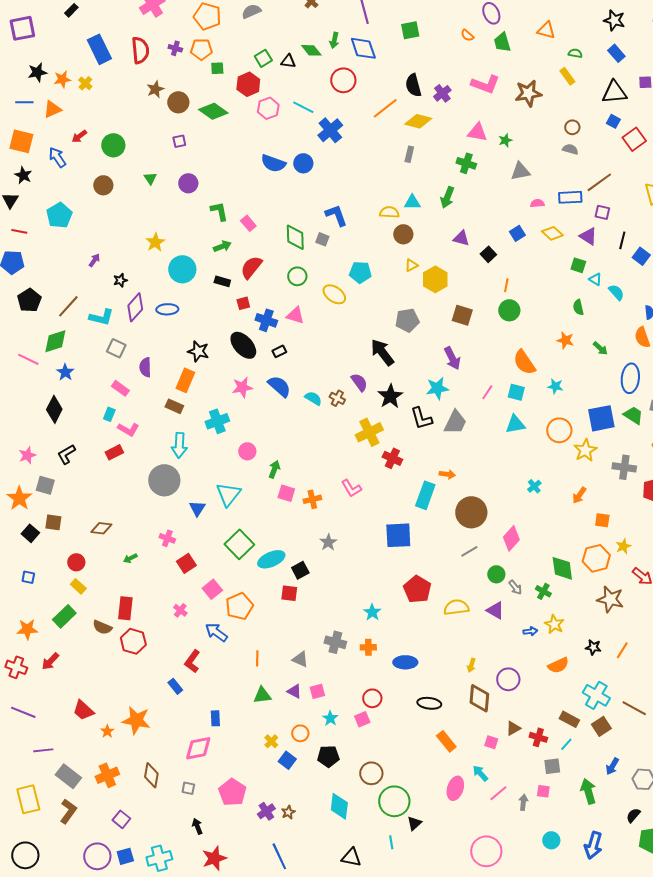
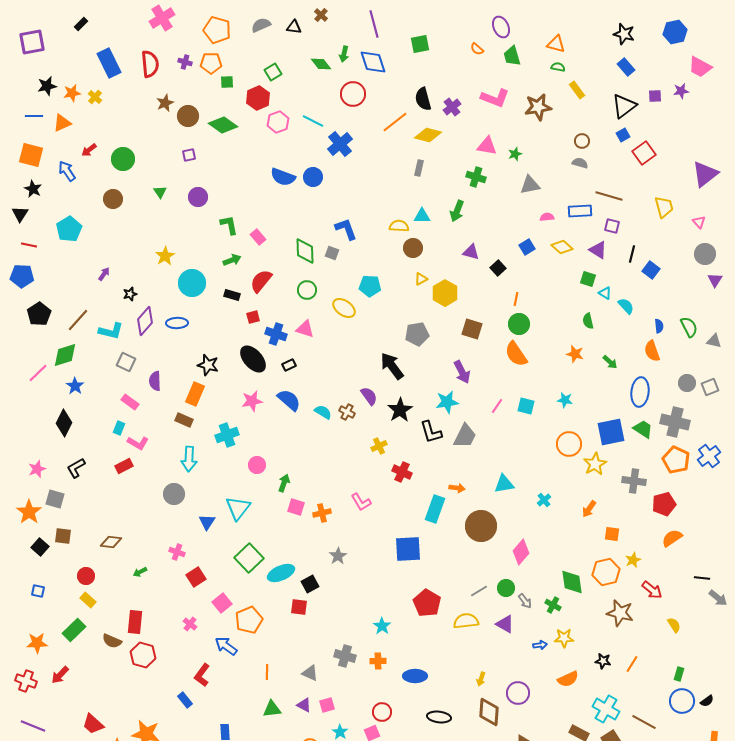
green semicircle: (575, 53) -> (558, 67), moved
black triangle: (288, 61) -> (294, 27), moved
black triangle: (614, 92) -> (624, 106), turned -32
blue square: (613, 121) -> (623, 135), turned 32
brown line: (599, 182) -> (609, 196), turned 52
pink line: (28, 359) -> (38, 373), turned -70
orange semicircle: (524, 362) -> (516, 354), moved
cyan triangle: (515, 424) -> (504, 484), moved
yellow cross: (369, 432) -> (379, 446), size x0.6
gray circle: (164, 480) -> (174, 494), size x0.7
gray line: (469, 551) -> (479, 591), moved
yellow star: (554, 624) -> (564, 638), turned -30

